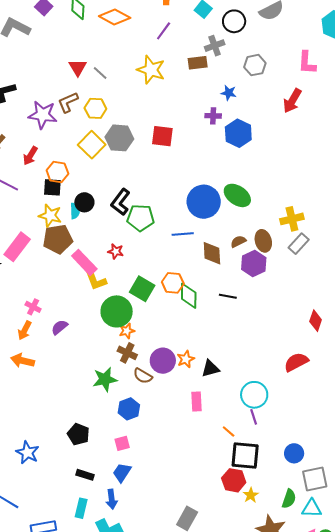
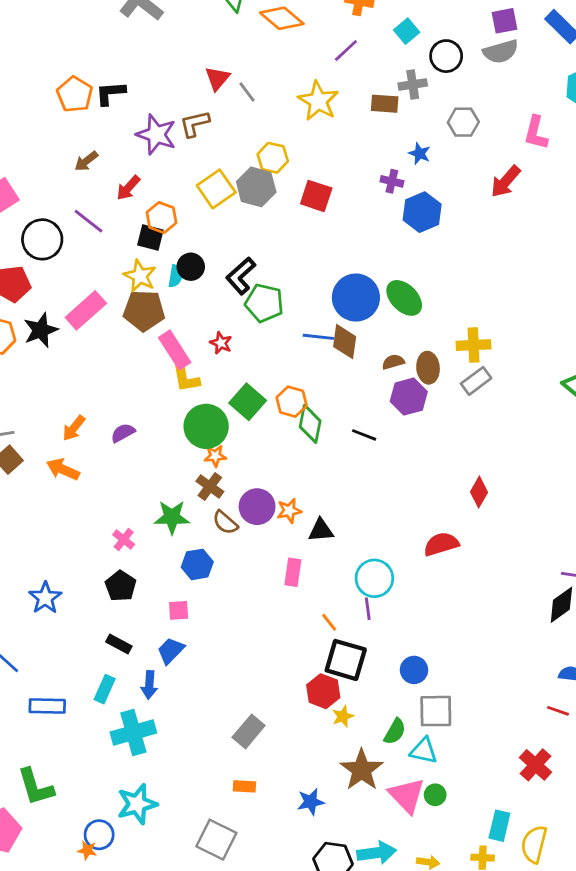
yellow hexagon: (95, 108) -> (273, 158), moved
brown diamond: (212, 253) -> (345, 342), moved
pink cross: (33, 307) -> (124, 540), moved

